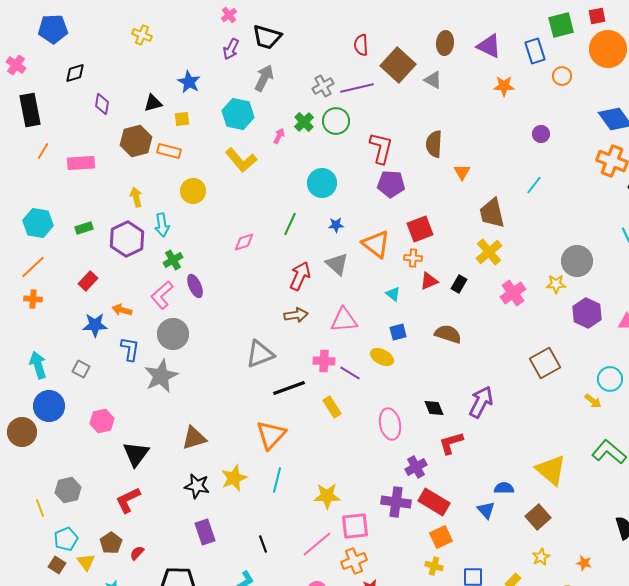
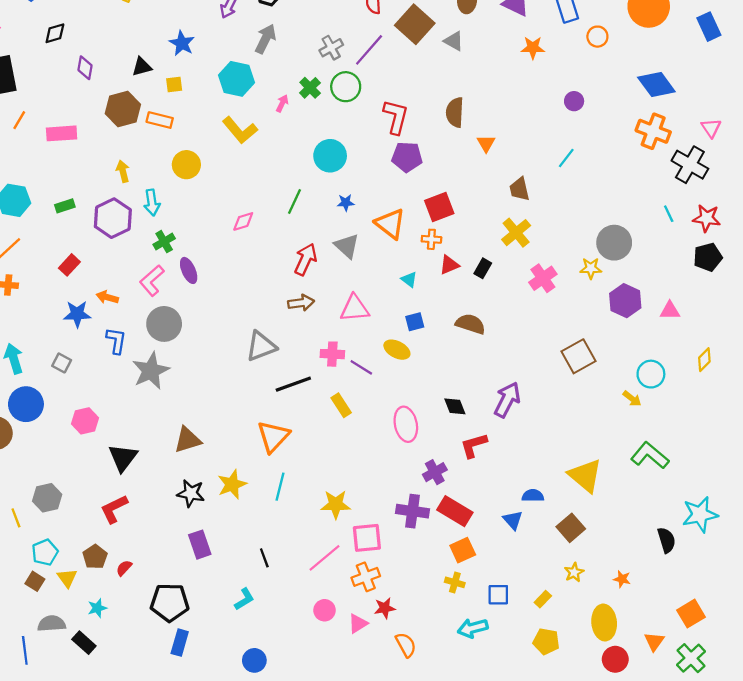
purple line: (357, 88) -> (369, 50), turned -36
brown trapezoid: (492, 213) -> (519, 189), size x0.7

